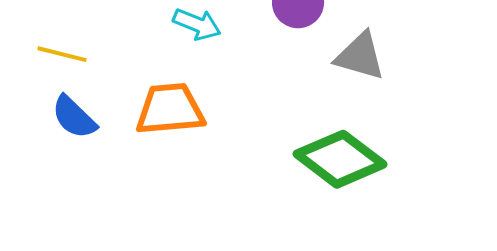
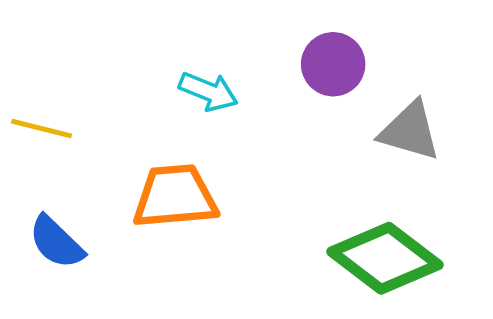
blue semicircle: (74, 117) -> (56, 242), moved

